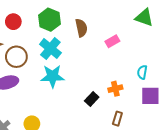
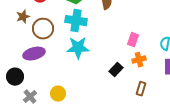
pink rectangle: (112, 41) -> (133, 40), moved, turned -40
cyan cross: (50, 48) -> (76, 21), turned -30

